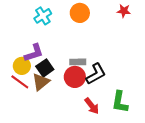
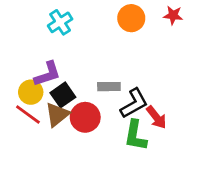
orange circle: (80, 13) -> (131, 18), moved
red circle: (75, 77) -> (85, 117), moved
green L-shape: (120, 102) -> (135, 135), moved
red arrow: (92, 106) -> (156, 117), moved

